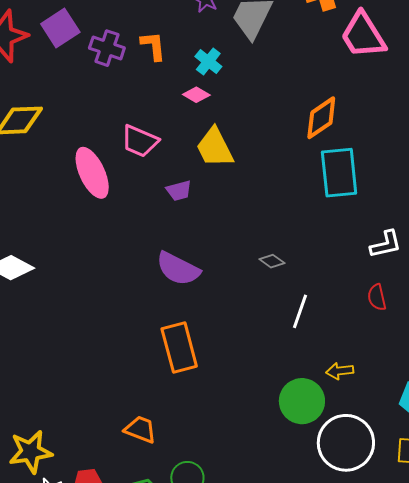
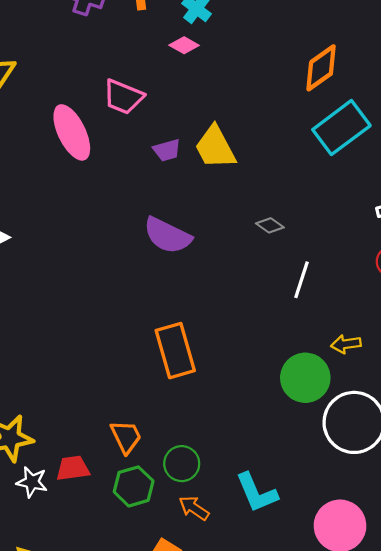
yellow trapezoid: (215, 148) -> (215, 147), moved
cyan rectangle: (339, 173) -> (341, 128), turned 60
orange rectangle: (179, 347) -> (175, 351), moved
orange trapezoid: (140, 429) -> (126, 437), moved, turned 44

